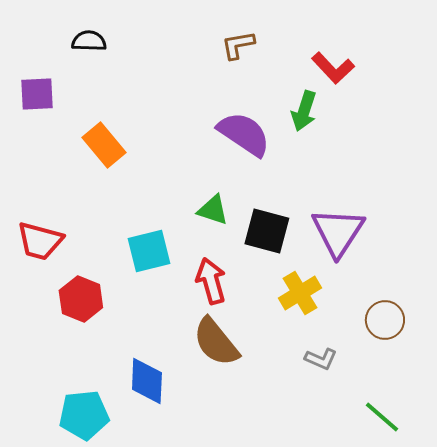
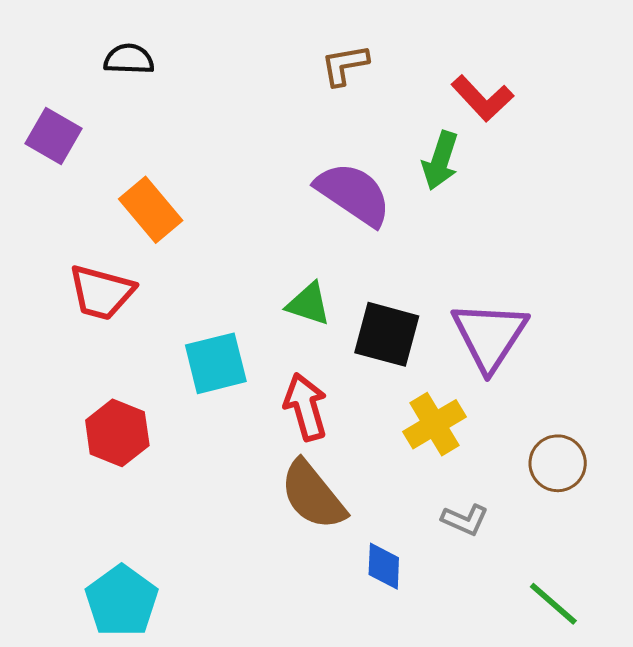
purple square: (37, 94) -> (54, 136), turned 33
red trapezoid: (40, 241) -> (101, 292), moved
blue diamond: (147, 381) -> (384, 566), moved, size x0.7
cyan pentagon: (84, 415) -> (122, 601), turned -30

